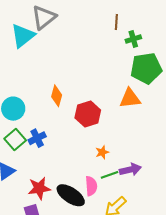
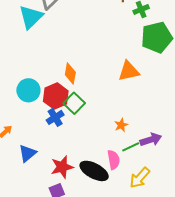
orange triangle: (130, 98) -> (129, 71), moved
red hexagon: (88, 114) -> (56, 96), moved
green square: (15, 140) -> (74, 103), moved

